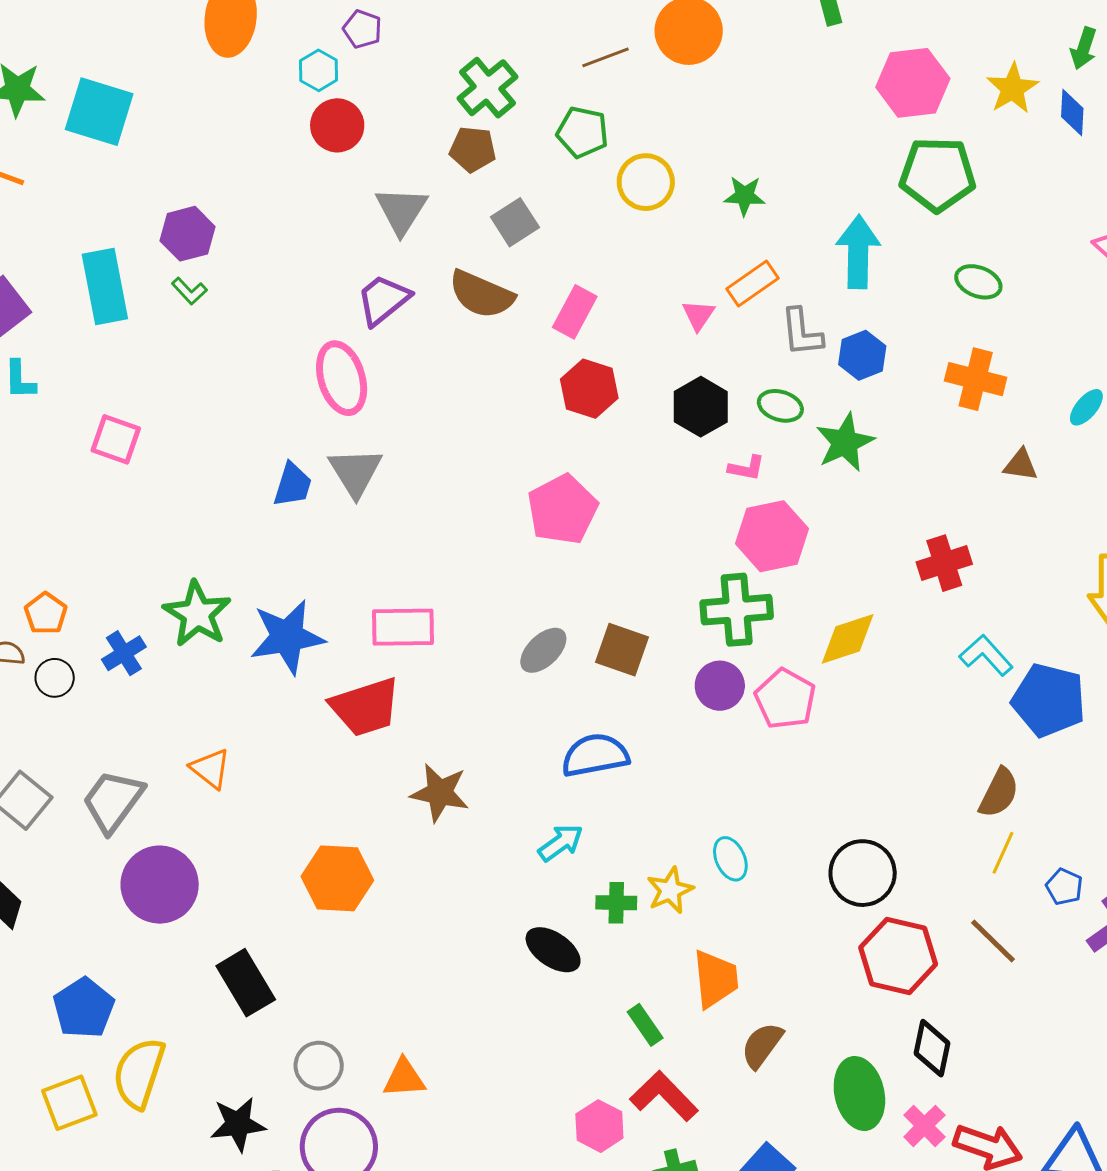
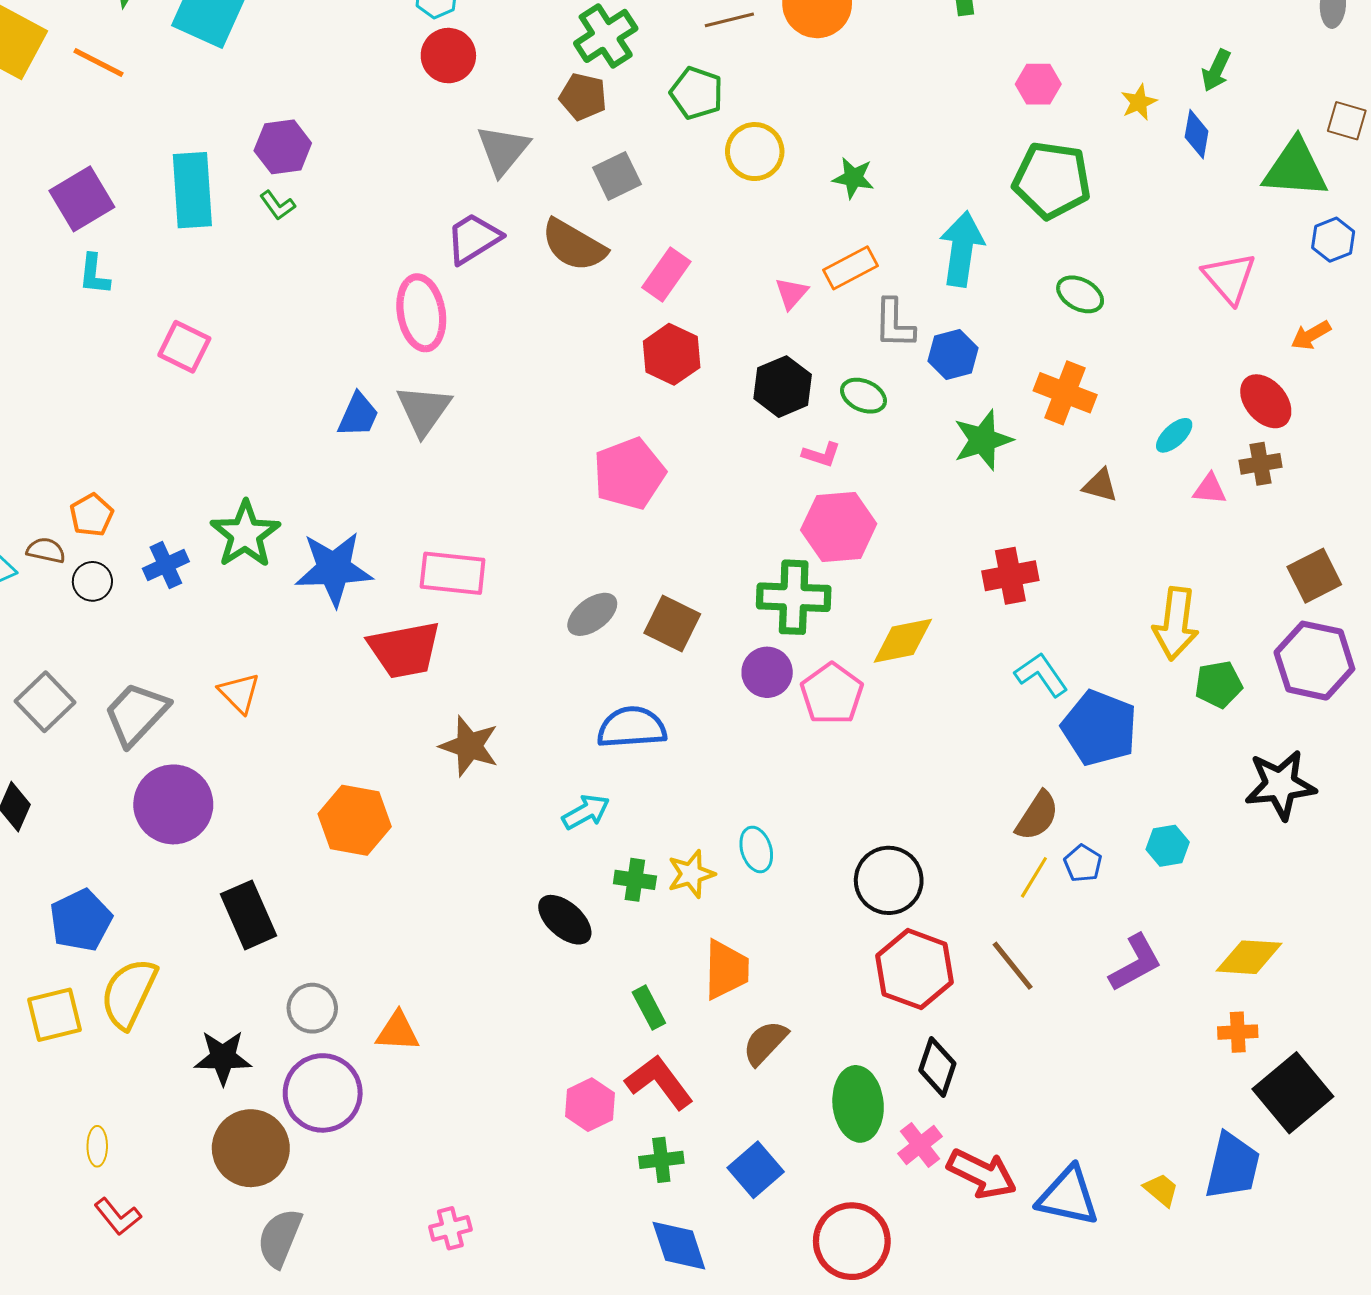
pink hexagon: (913, 83) -> (1038, 84), size x0.6
yellow star: (1012, 88) -> (1139, 102), size x0.7
green star: (845, 442) -> (983, 440), moved
blue pentagon: (1064, 887) -> (1083, 863), moved

